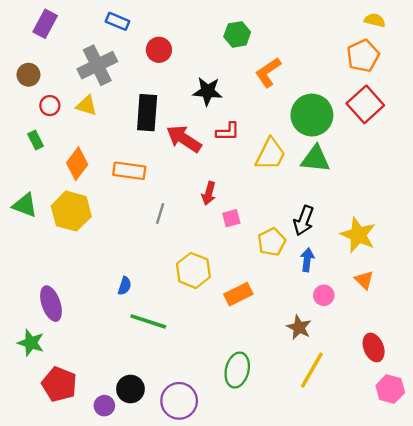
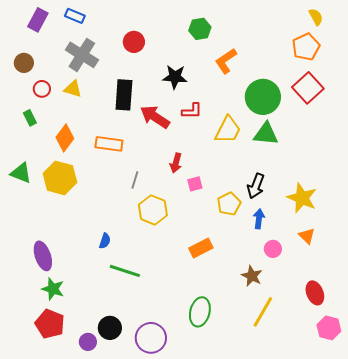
yellow semicircle: (375, 20) -> (316, 17), turned 48
blue rectangle: (117, 21) -> (75, 16), moved
gray cross: (97, 65) -> (82, 55), turned -32
yellow hexagon: (193, 270) -> (153, 210), moved
green star: (31, 343) -> (53, 289), moved

